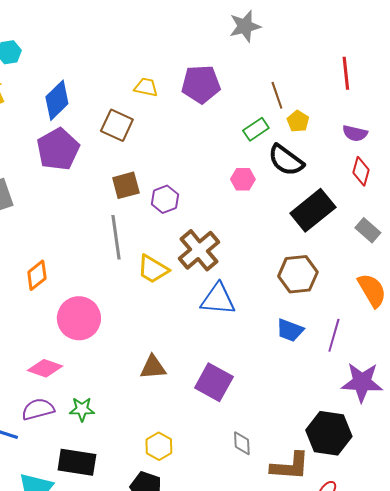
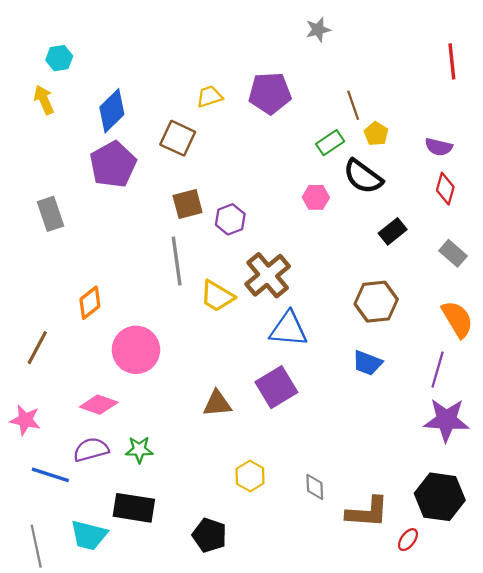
gray star: (245, 26) -> (318, 30), size x0.7
red line: (346, 73) -> (452, 61), moved
yellow trapezoid: (146, 87) -> (209, 97), turned -30
black rectangle: (313, 210) -> (393, 231), size x0.6
purple line: (334, 335) -> (438, 370), moved
purple square: (214, 382) -> (276, 387), moved, turned 30
black hexagon: (329, 433) -> (440, 497), moved
yellow hexagon: (159, 446) -> (250, 476), moved

